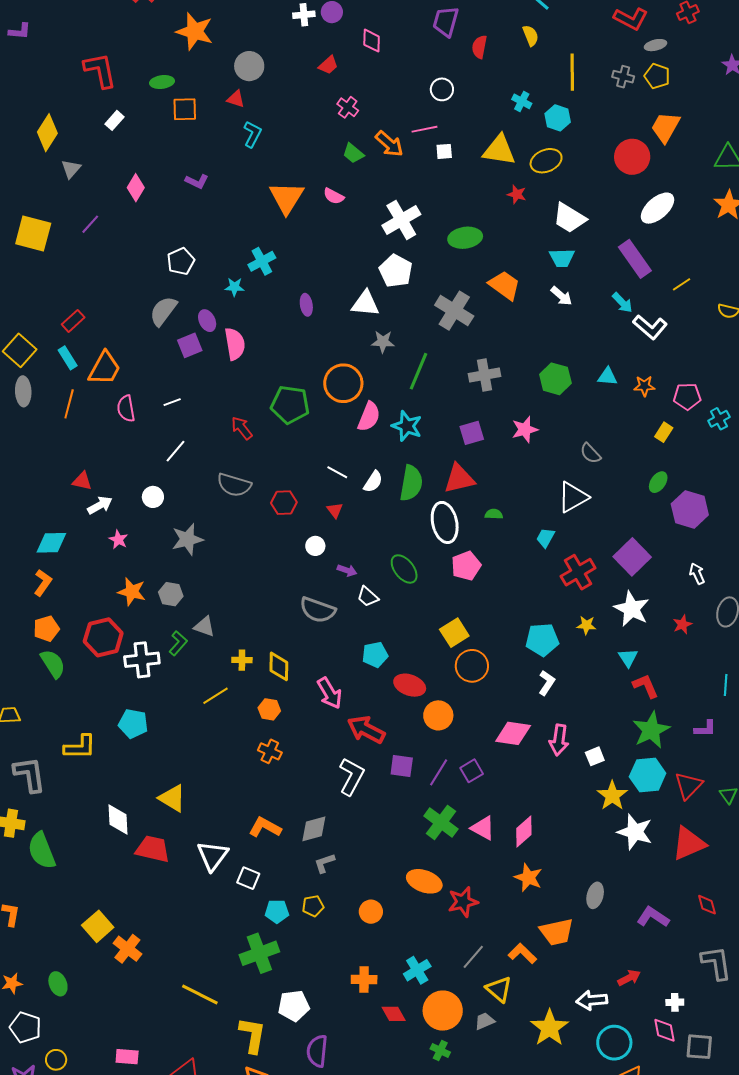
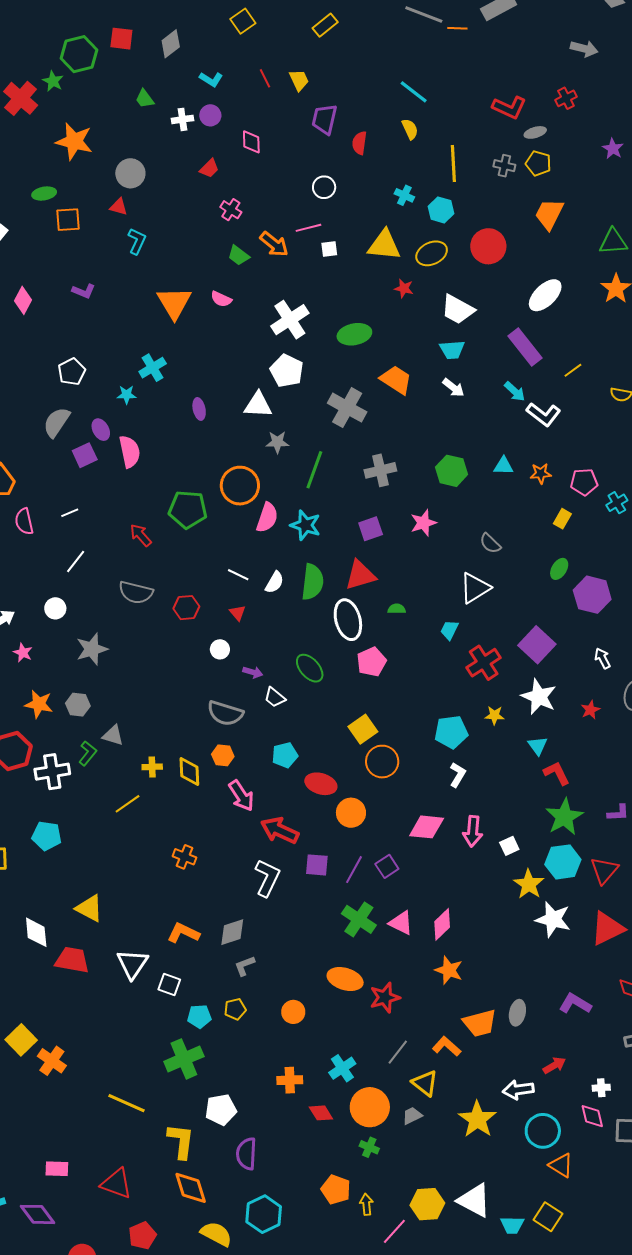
red circle: (632, 157) -> (488, 246), moved
orange hexagon: (269, 709) -> (223, 755), moved
gray ellipse: (595, 895) -> (517, 1013), moved

